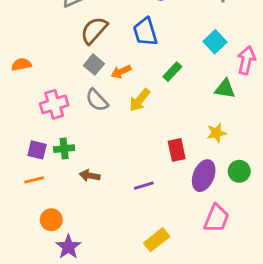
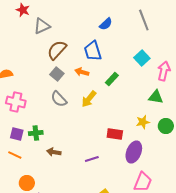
orange arrow: (121, 72) -> (82, 72), moved, turned 40
green triangle: (225, 89) -> (156, 97), moved
pink cross: (54, 104) -> (16, 102), moved, turned 30
red rectangle: (177, 150) -> (115, 134), turned -70
green circle: (239, 171) -> (166, 126), moved
orange line: (34, 180) -> (15, 155), turned 40

